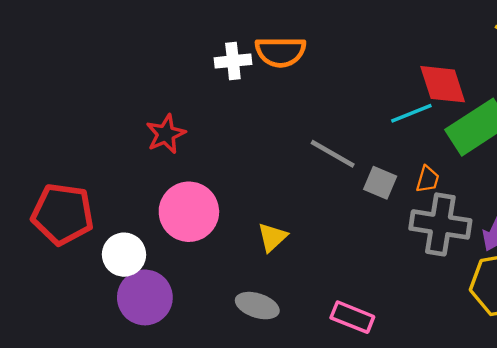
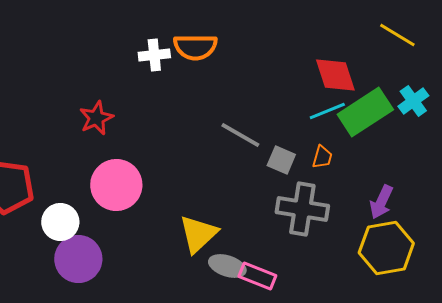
cyan line: (411, 113) -> (327, 111), moved
gray cross: (440, 224) -> (302, 209), moved
yellow triangle: (272, 237) -> (198, 234), moved, size x1.5
gray ellipse: (257, 306) -> (227, 266), moved

